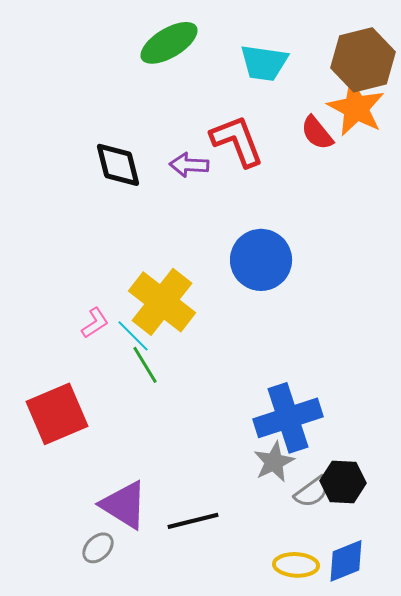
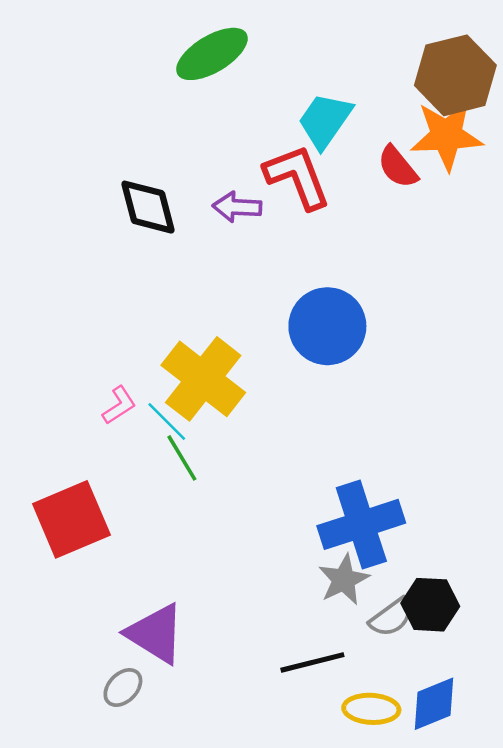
cyan trapezoid: (264, 63) -> (325, 120), moved, turned 117
orange star: (356, 108) -> (447, 136), turned -30
black line: (193, 521) -> (312, 662), moved

